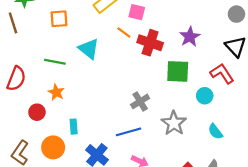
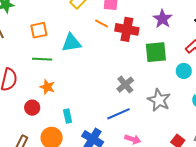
orange square: (59, 19) -> (39, 30), moved
cyan triangle: (89, 49) -> (71, 43), turned -40

